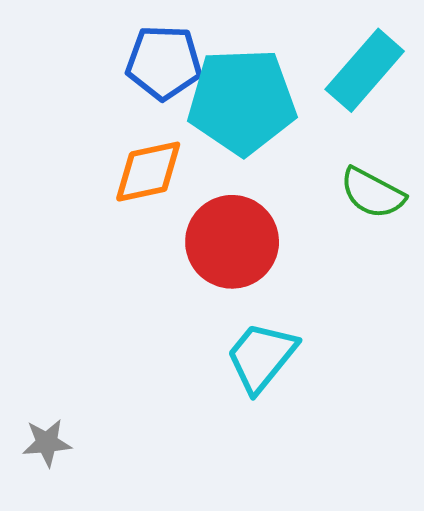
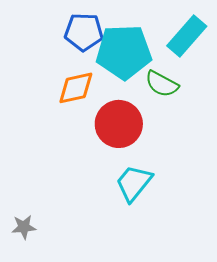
green semicircle: (372, 193) -> (162, 84), moved

